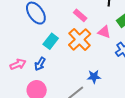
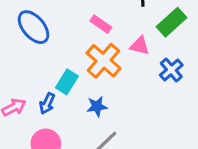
cyan rectangle: (51, 41) -> (67, 82), moved
blue star: (94, 77) -> (97, 106), moved

